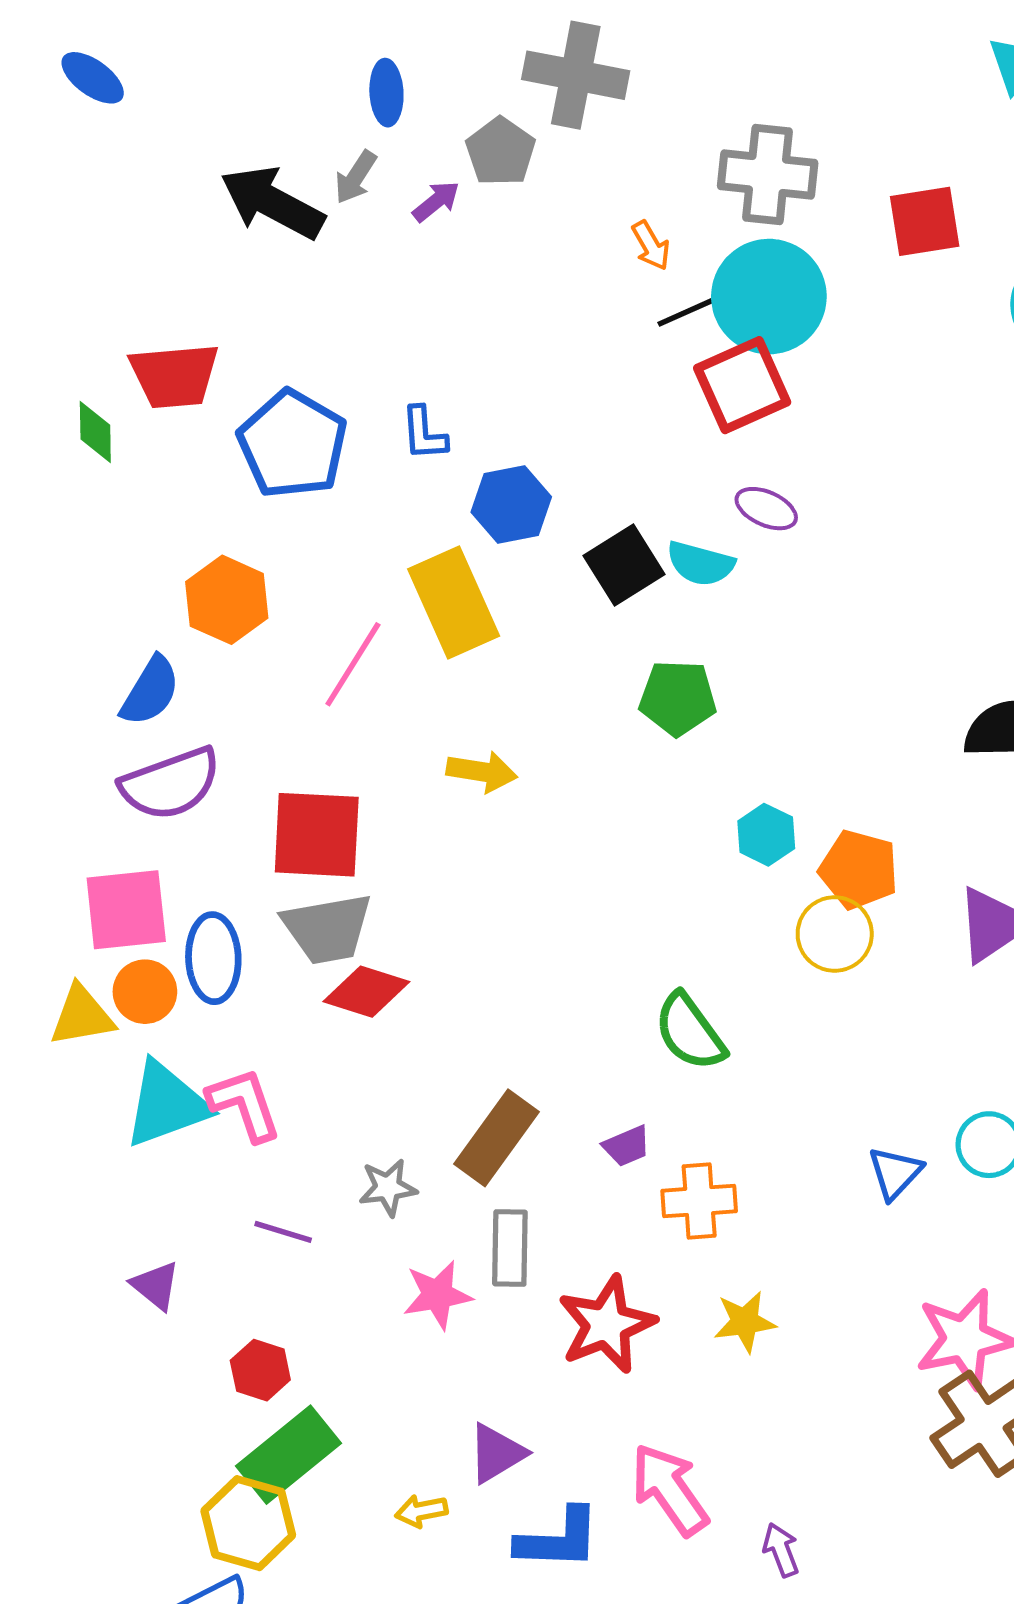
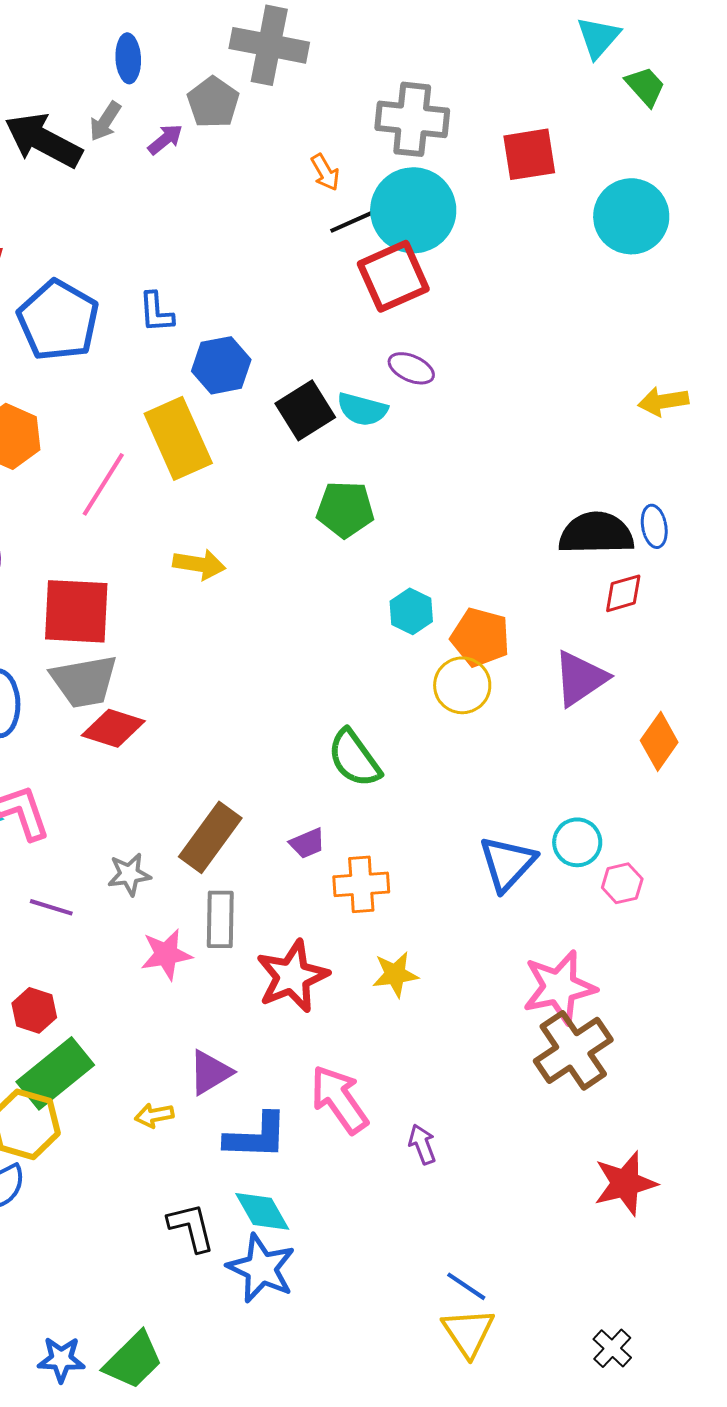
blue triangle: (895, 1173) -> (507, 863), size x1.4

